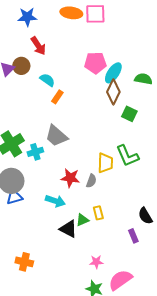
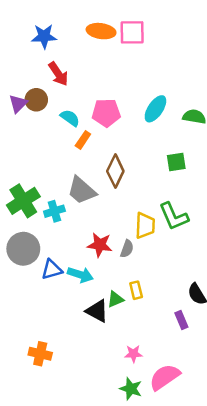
pink pentagon: (95, 63) -> (106, 113), moved
brown diamond: (113, 92) -> (115, 171), moved
green square: (129, 114) -> (176, 162), turned -35
blue triangle: (14, 197) -> (52, 269), moved

